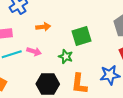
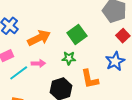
orange arrow: (43, 27) -> (39, 38), size x1.6

